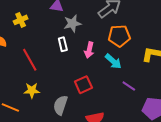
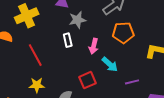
yellow cross: (21, 20) -> (27, 16), size x1.6
cyan arrow: (113, 61) -> (110, 64), moved
purple line: (129, 86) -> (132, 82), turned -48

